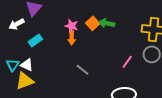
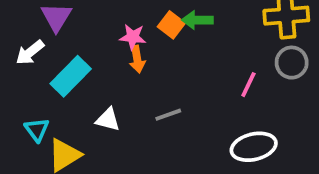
cyan rectangle: (35, 40) -> (71, 76), size x1.5
white triangle: (27, 65) -> (108, 120), moved
gray line: (83, 70) -> (168, 115), turned -48

